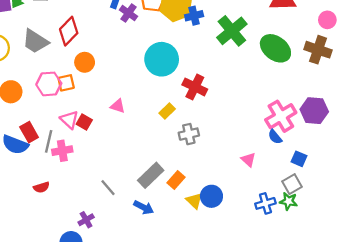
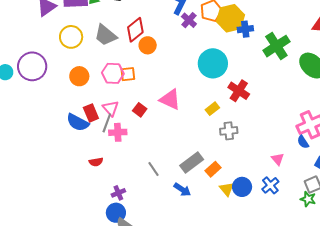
orange circle: (85, 62) -> (148, 45), moved
pink triangle: (118, 106) -> (170, 99), size x1.6
pink triangle: (69, 120) -> (111, 108), moved
blue cross: (265, 203) -> (270, 185), moved, turned -30
purple cross: (86, 220) -> (118, 193), moved

